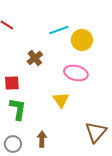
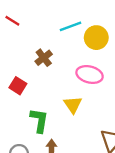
red square: (12, 83) -> (18, 86), turned 35
green L-shape: (18, 109) -> (39, 120), moved

